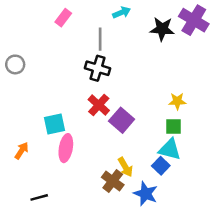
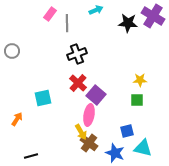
gray line: (100, 39) -> (67, 23), moved
black cross: (97, 68) -> (77, 54), turned -36
pink ellipse: (66, 148) -> (89, 115), moved
cyan triangle: (170, 149) -> (143, 148), moved
blue square: (161, 166) -> (127, 131), turned 32
yellow arrow: (125, 167) -> (81, 132), moved

